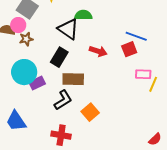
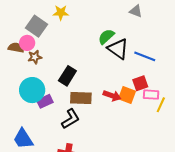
green semicircle: (83, 15) -> (106, 37), moved, turned -42
black triangle: (68, 29) -> (118, 49), moved
red square: (129, 49) -> (140, 83), moved
red arrow: (98, 51) -> (112, 96), moved
orange square: (90, 112) -> (127, 95), moved, turned -30

